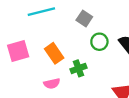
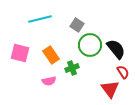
green circle: (99, 42) -> (90, 45), size x1.5
pink square: (18, 51) -> (20, 53), turned 30

